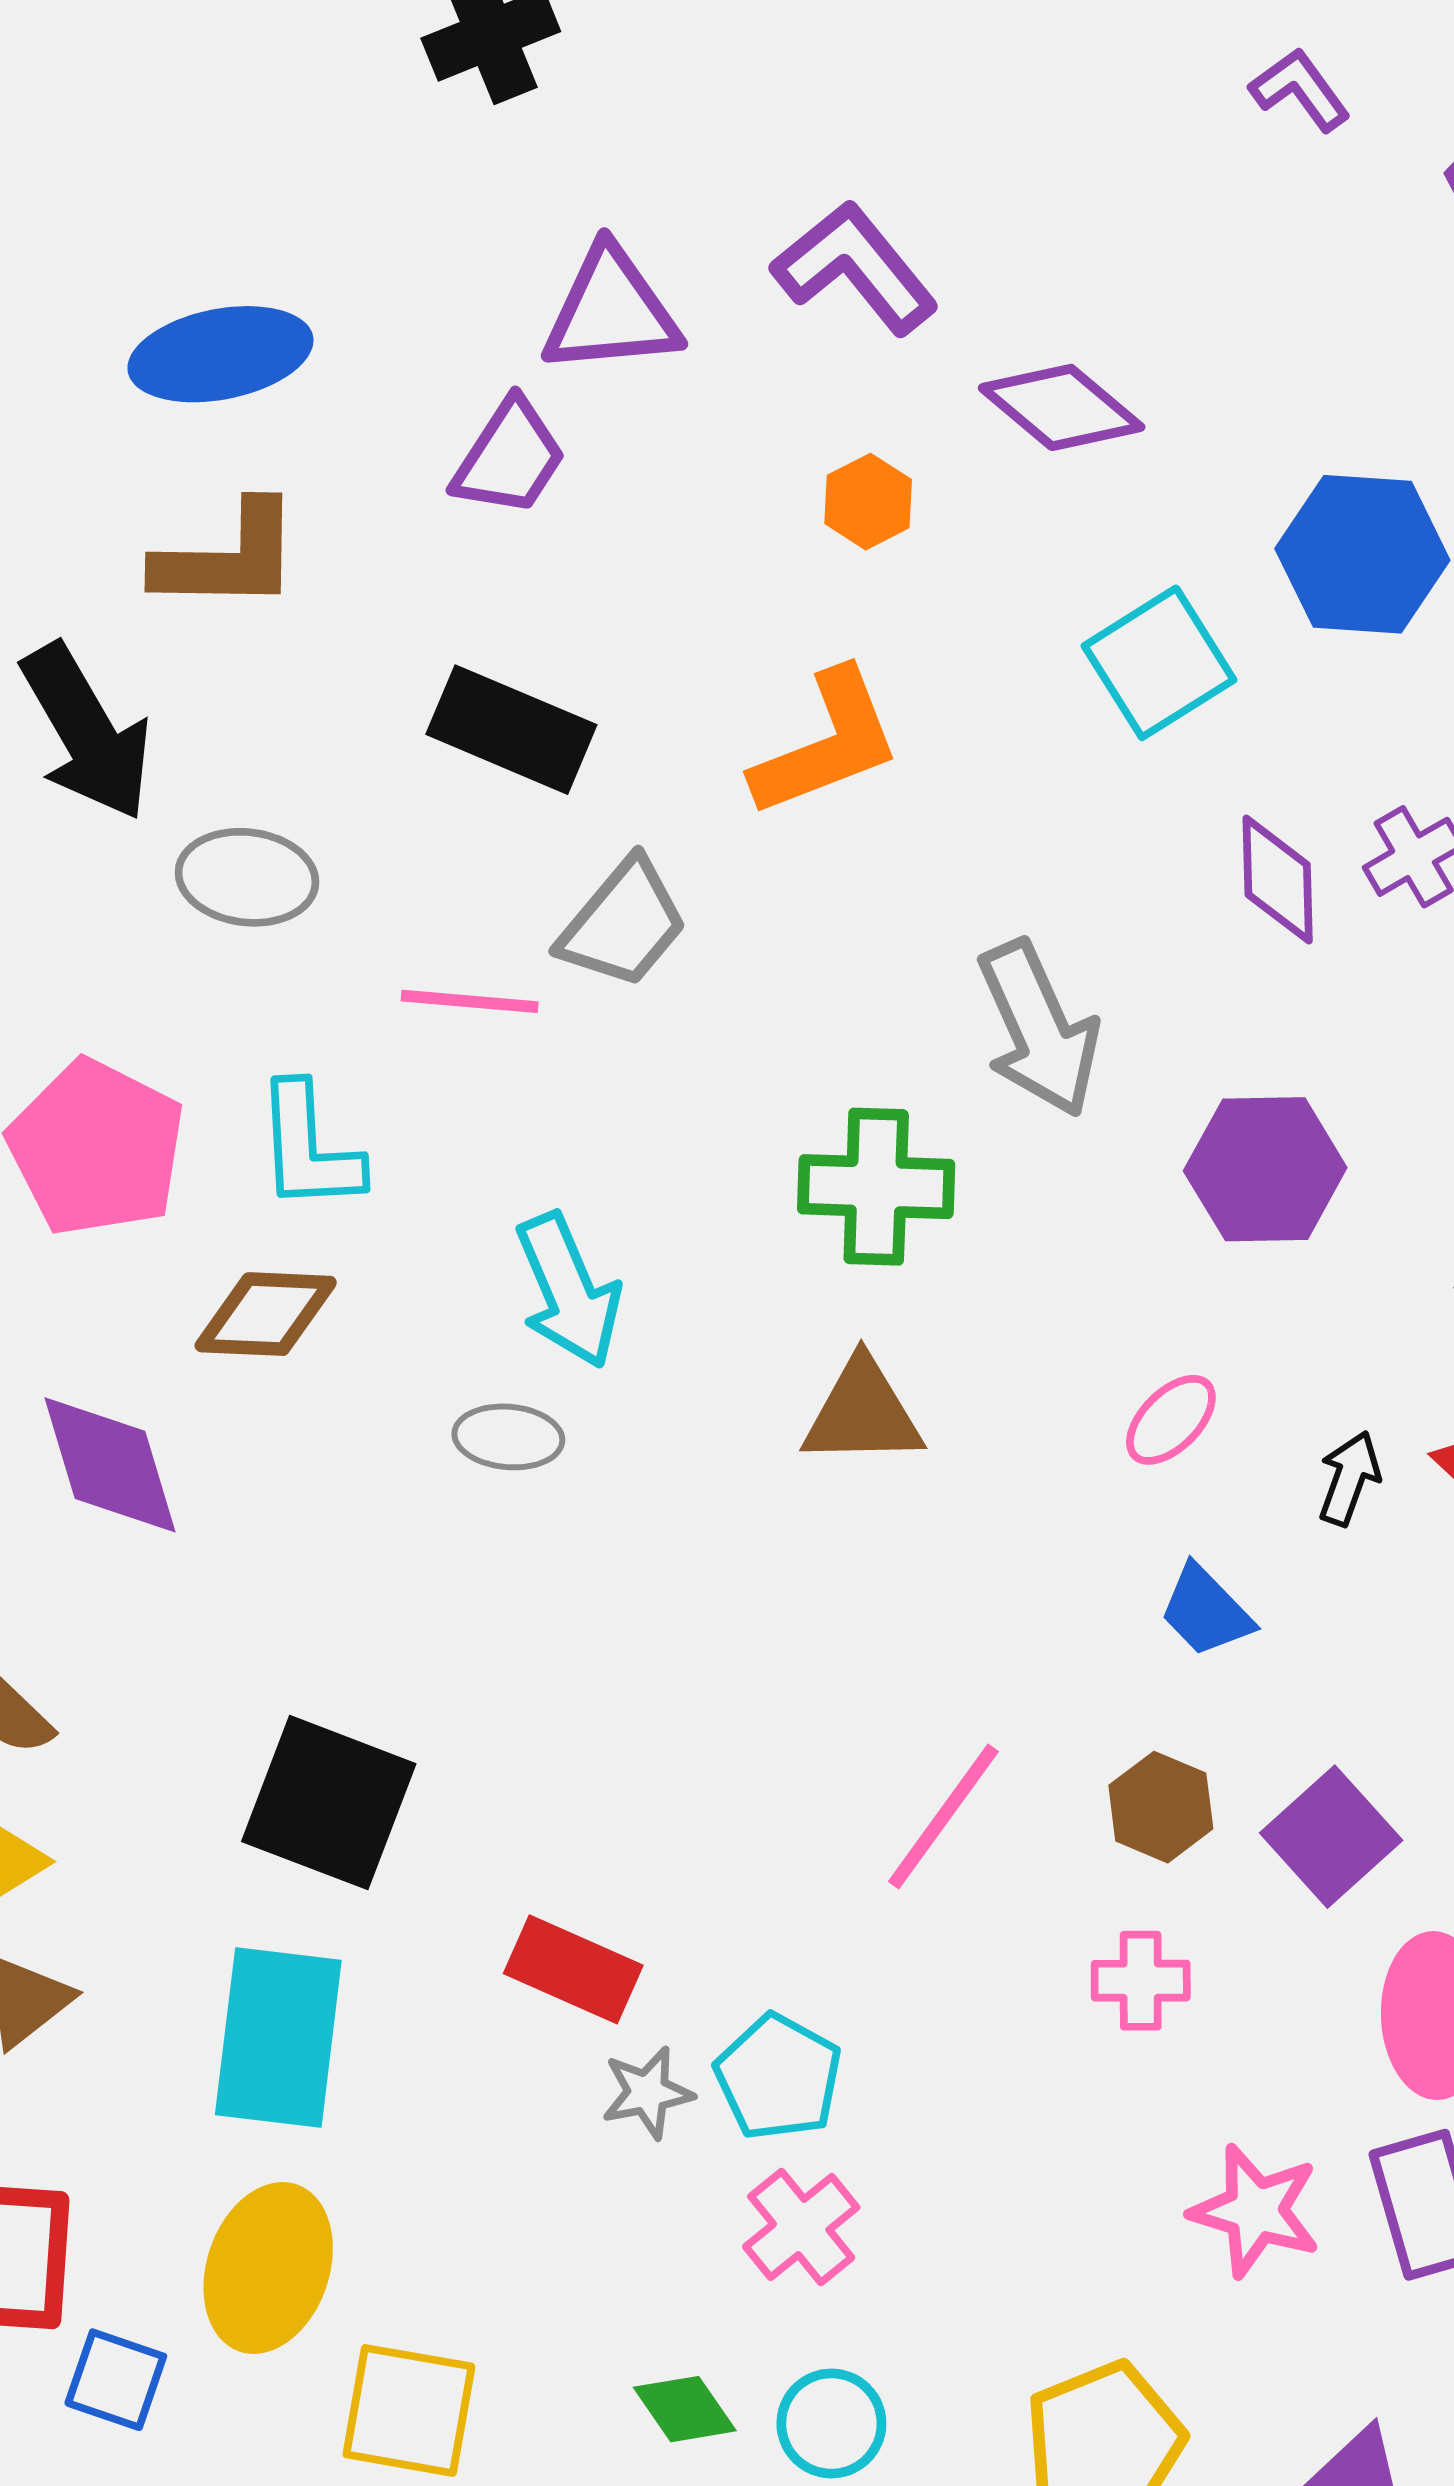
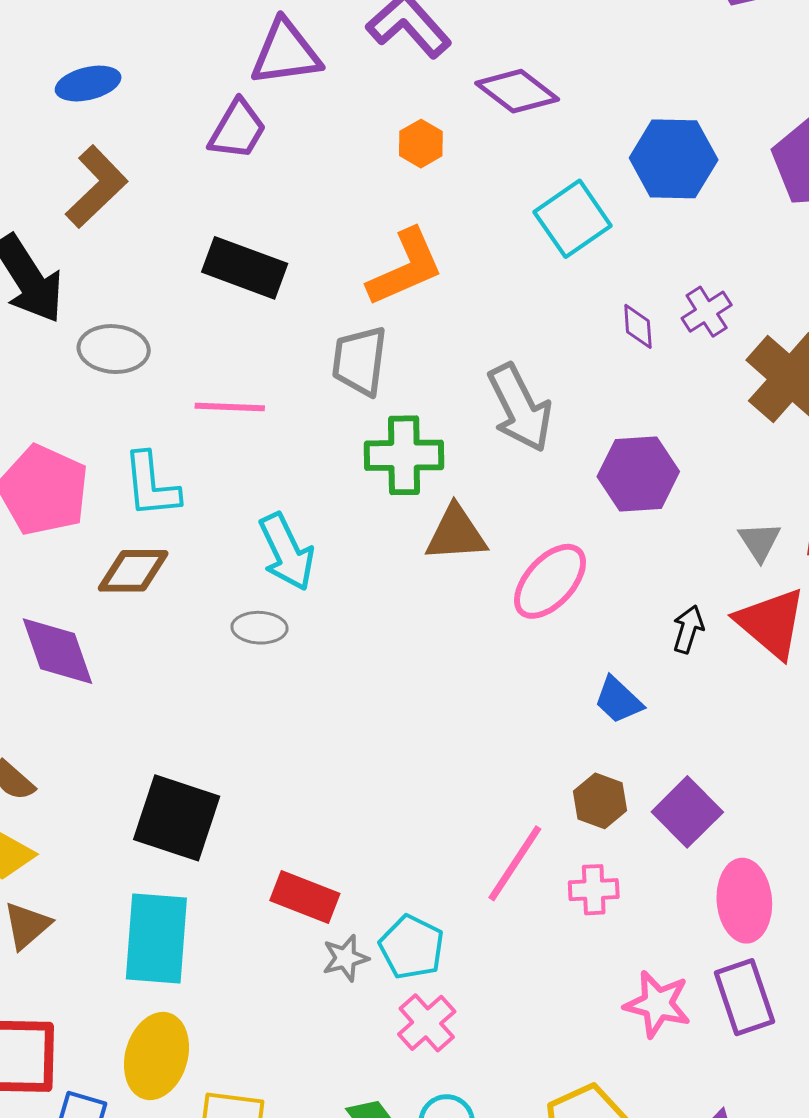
blue ellipse: (220, 354) -> (88, 84), size x0.7
brown L-shape: (228, 557) -> (97, 187), turned -42
purple diamond: (1278, 880) -> (638, 326), size x0.7
gray trapezoid: (623, 924) -> (360, 361), moved, turned 150
green cross: (876, 1187) -> (404, 455), moved
brown triangle: (863, 1413) -> (456, 533), moved
pink ellipse: (1171, 1420) -> (550, 581), moved, size x1.6
pink line: (943, 1816) -> (515, 863), moved

